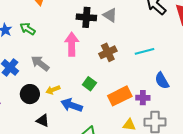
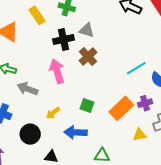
cyan line: (145, 51) -> (136, 68), moved
brown cross: (108, 52) -> (88, 56), moved
gray arrow: (40, 63) -> (27, 89), moved
yellow arrow: (53, 90) -> (53, 113), moved

